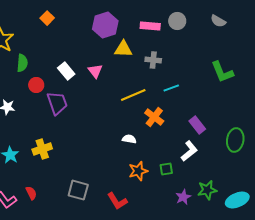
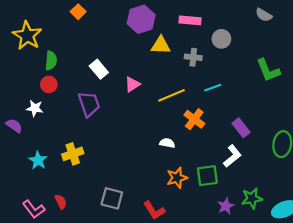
gray circle: (177, 21) -> (221, 39), moved
pink triangle: (95, 71) -> (132, 84), moved, turned 35
red circle: (36, 85) -> (49, 84), moved
green square: (166, 169) -> (207, 176), size x1.5

